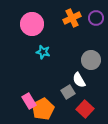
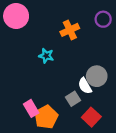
orange cross: (72, 18) -> (70, 30), moved
pink circle: (32, 24) -> (16, 16), moved
gray circle: (91, 60) -> (97, 76), moved

